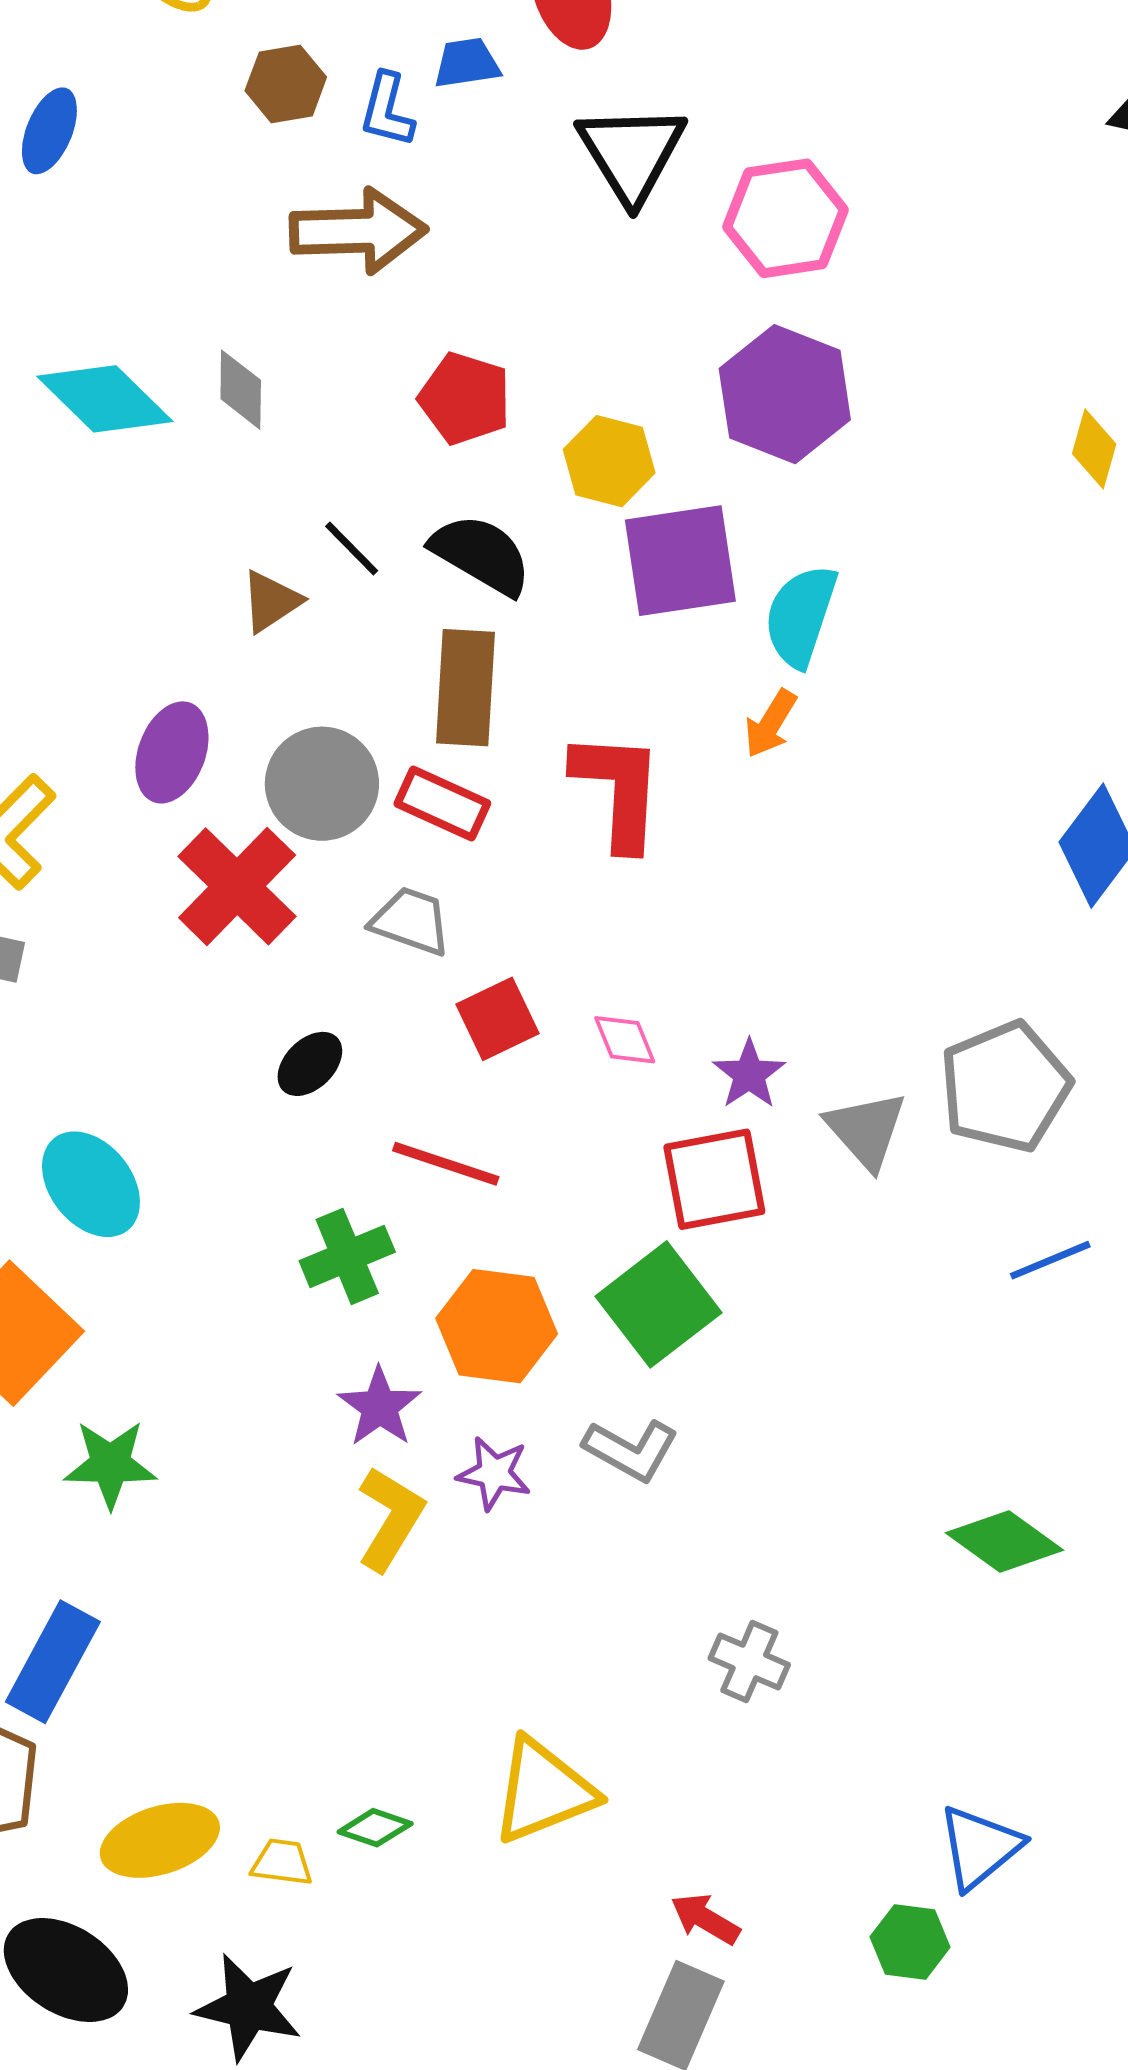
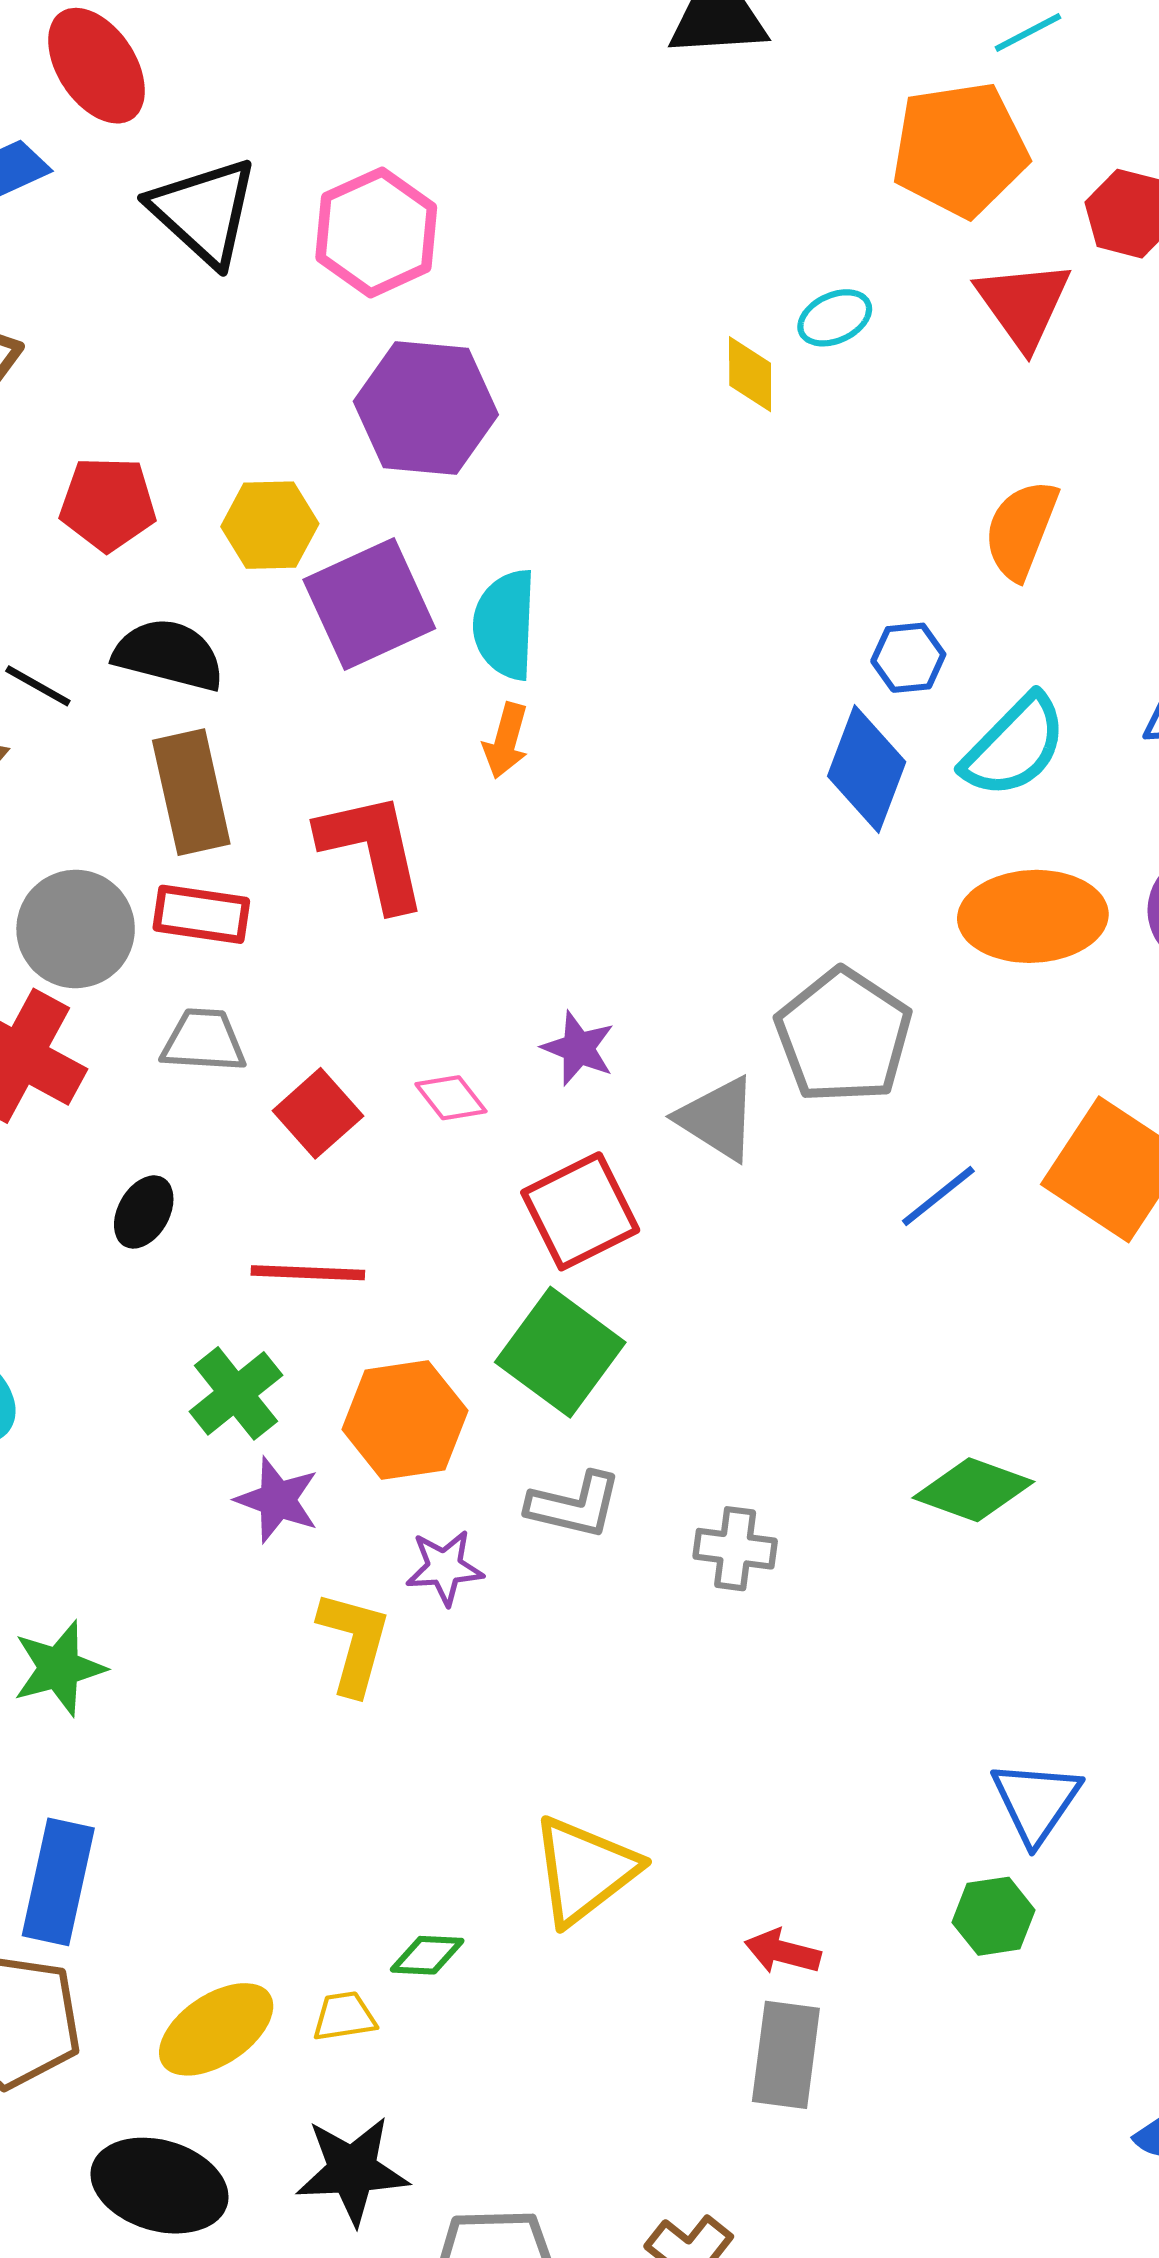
purple star: (749, 1074) -> (578, 1048), moved
purple star: (380, 1407) -> (277, 1500), moved
gray cross: (749, 1662) -> (735, 1549), moved

